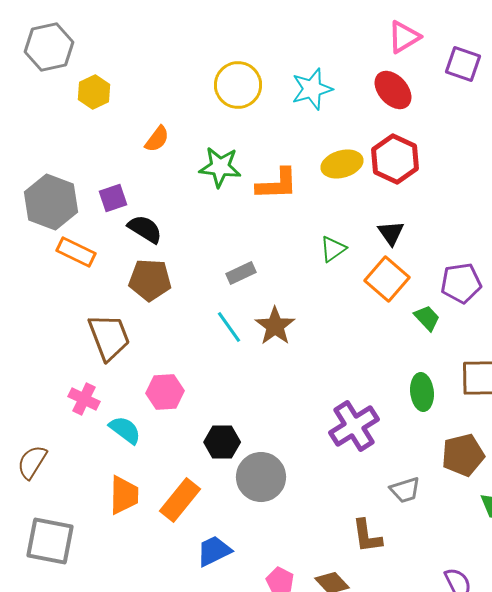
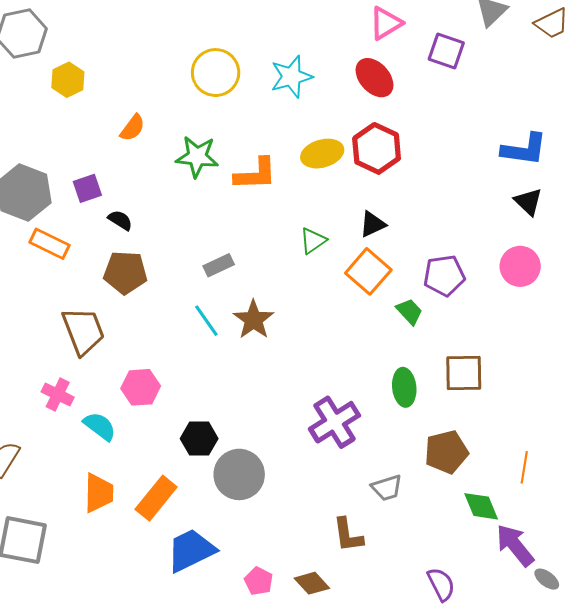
black semicircle: (145, 229) -> (120, 220), size x0.7
black triangle: (391, 233) -> (372, 224), turned 40
blue trapezoid: (214, 551) -> (191, 550), size x1.4

